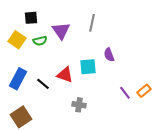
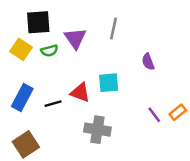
black square: (31, 18) -> (38, 22), size x1.5
purple semicircle: (109, 55) -> (148, 62), moved
black line: (43, 84) -> (53, 104), turned -56
gray cross: (79, 105) -> (97, 130), size x1.5

